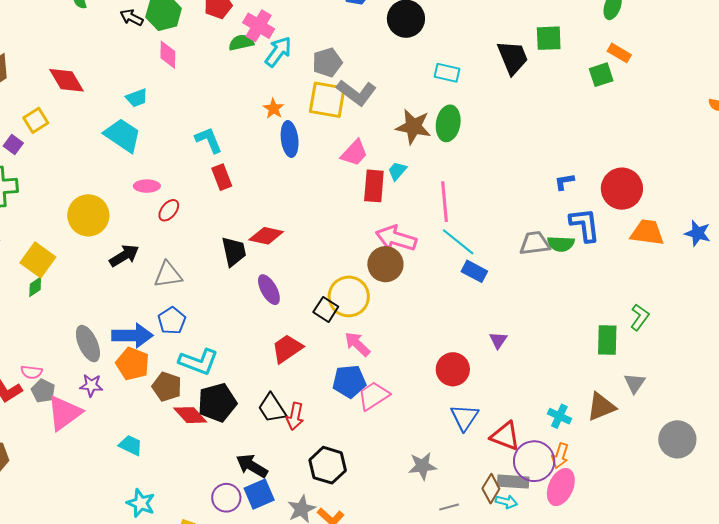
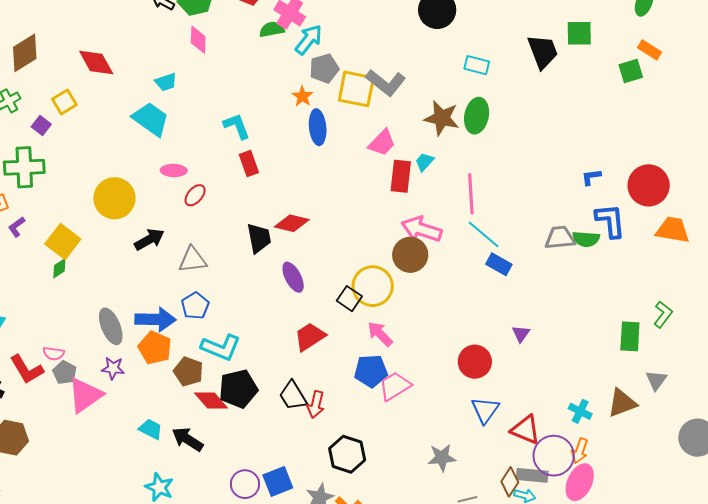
gray pentagon: (327, 62) -> (324, 68), moved
black arrow: (252, 466) -> (187, 439), moved

